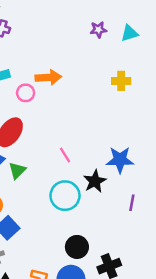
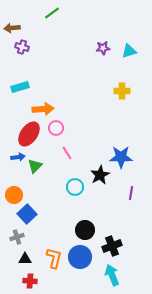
orange arrow: (48, 77) -> (43, 109), moved
pink circle: (26, 93) -> (56, 128), moved
pink line: (65, 155) -> (67, 153), moved
cyan circle: (65, 196) -> (75, 187), size x0.7

